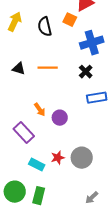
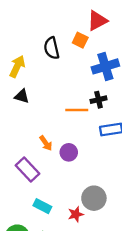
yellow arrow: (15, 22) -> (17, 66), moved
orange line: (48, 68) -> (77, 110), moved
black cross: (86, 72) -> (99, 100), turned 32
red star: (58, 158) -> (76, 214), moved

